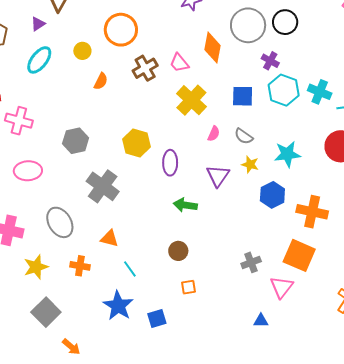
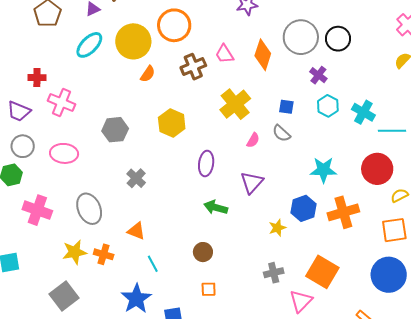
yellow circle: (82, 51) -> (133, 41), size x2.0
pink trapezoid: (179, 63) -> (224, 54), moved
cyan hexagon: (284, 90) -> (328, 106), size x0.7
blue square: (243, 96) -> (286, 107), size x0.7
gray semicircle: (244, 136) -> (281, 133), moved
yellow hexagon: (137, 143) -> (172, 123), moved
yellow star: (250, 164) -> (277, 228), moved, turned 30
gray cross: (103, 186) -> (136, 178), size x0.6
orange cross: (312, 212) -> (343, 212), moved, turned -36
yellow star: (36, 267) -> (75, 252), moved

